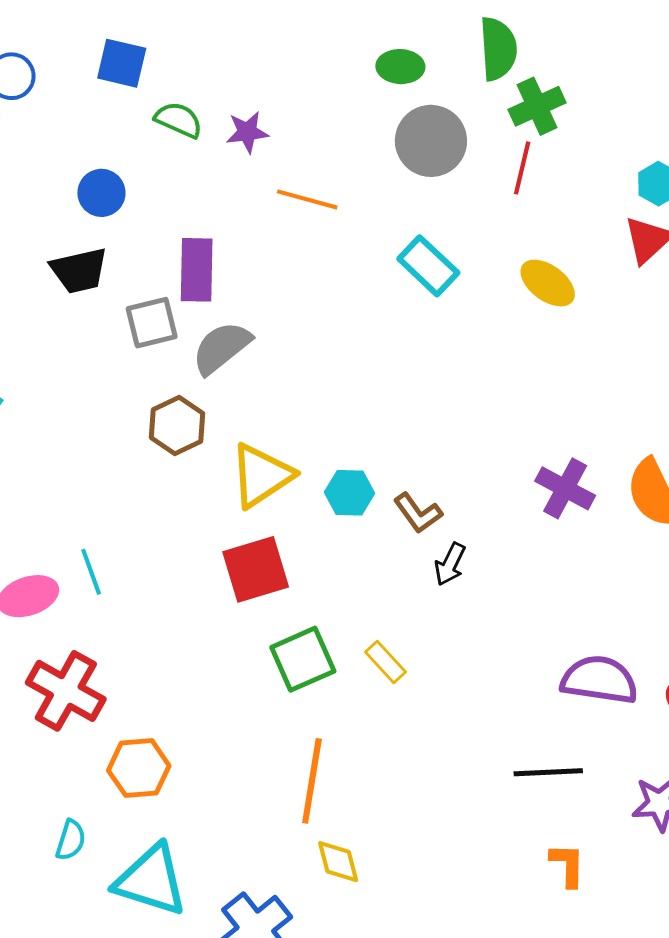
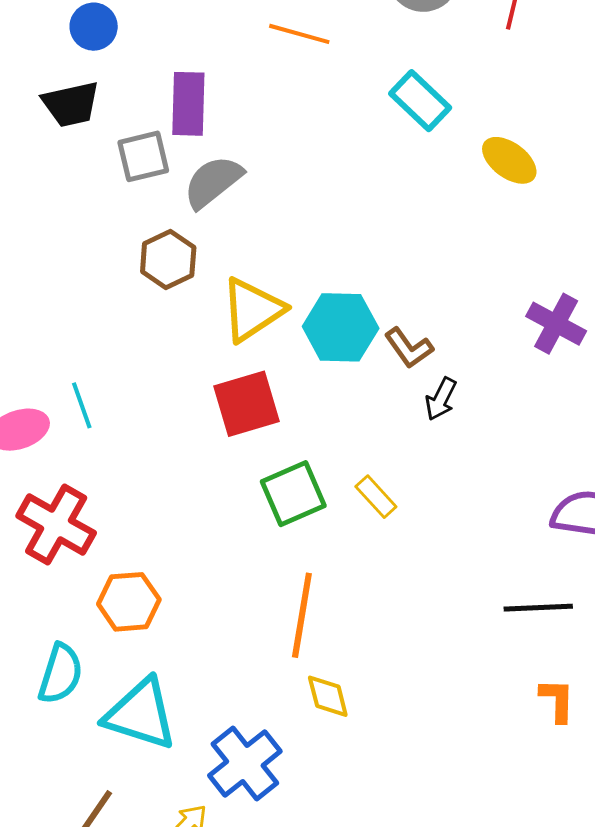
yellow ellipse: (548, 283) -> (509, 160), moved
cyan hexagon: (350, 493) -> (341, 327), size x1.5
cyan semicircle: (71, 840) -> (60, 674), size x1.5

